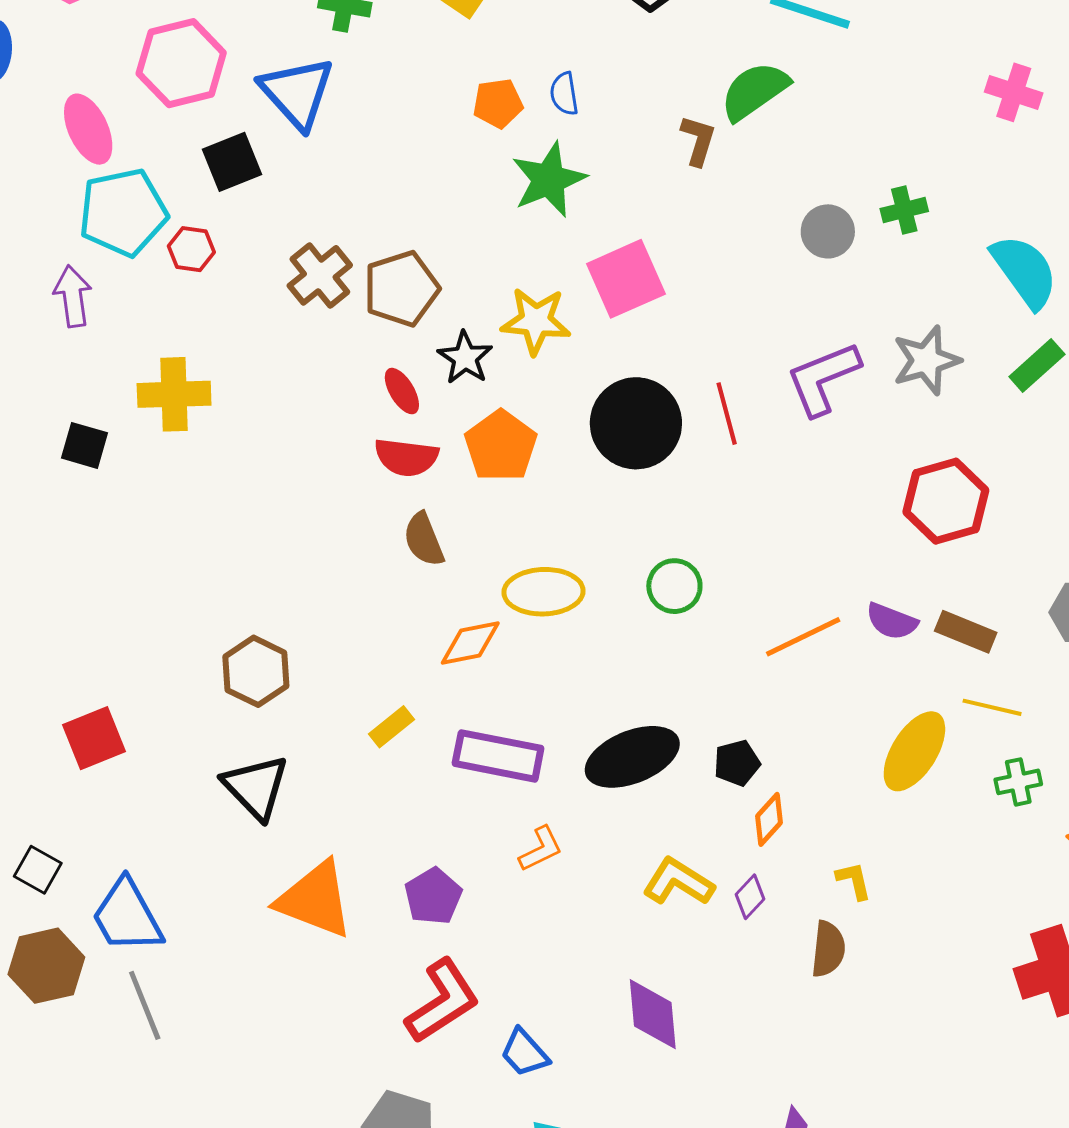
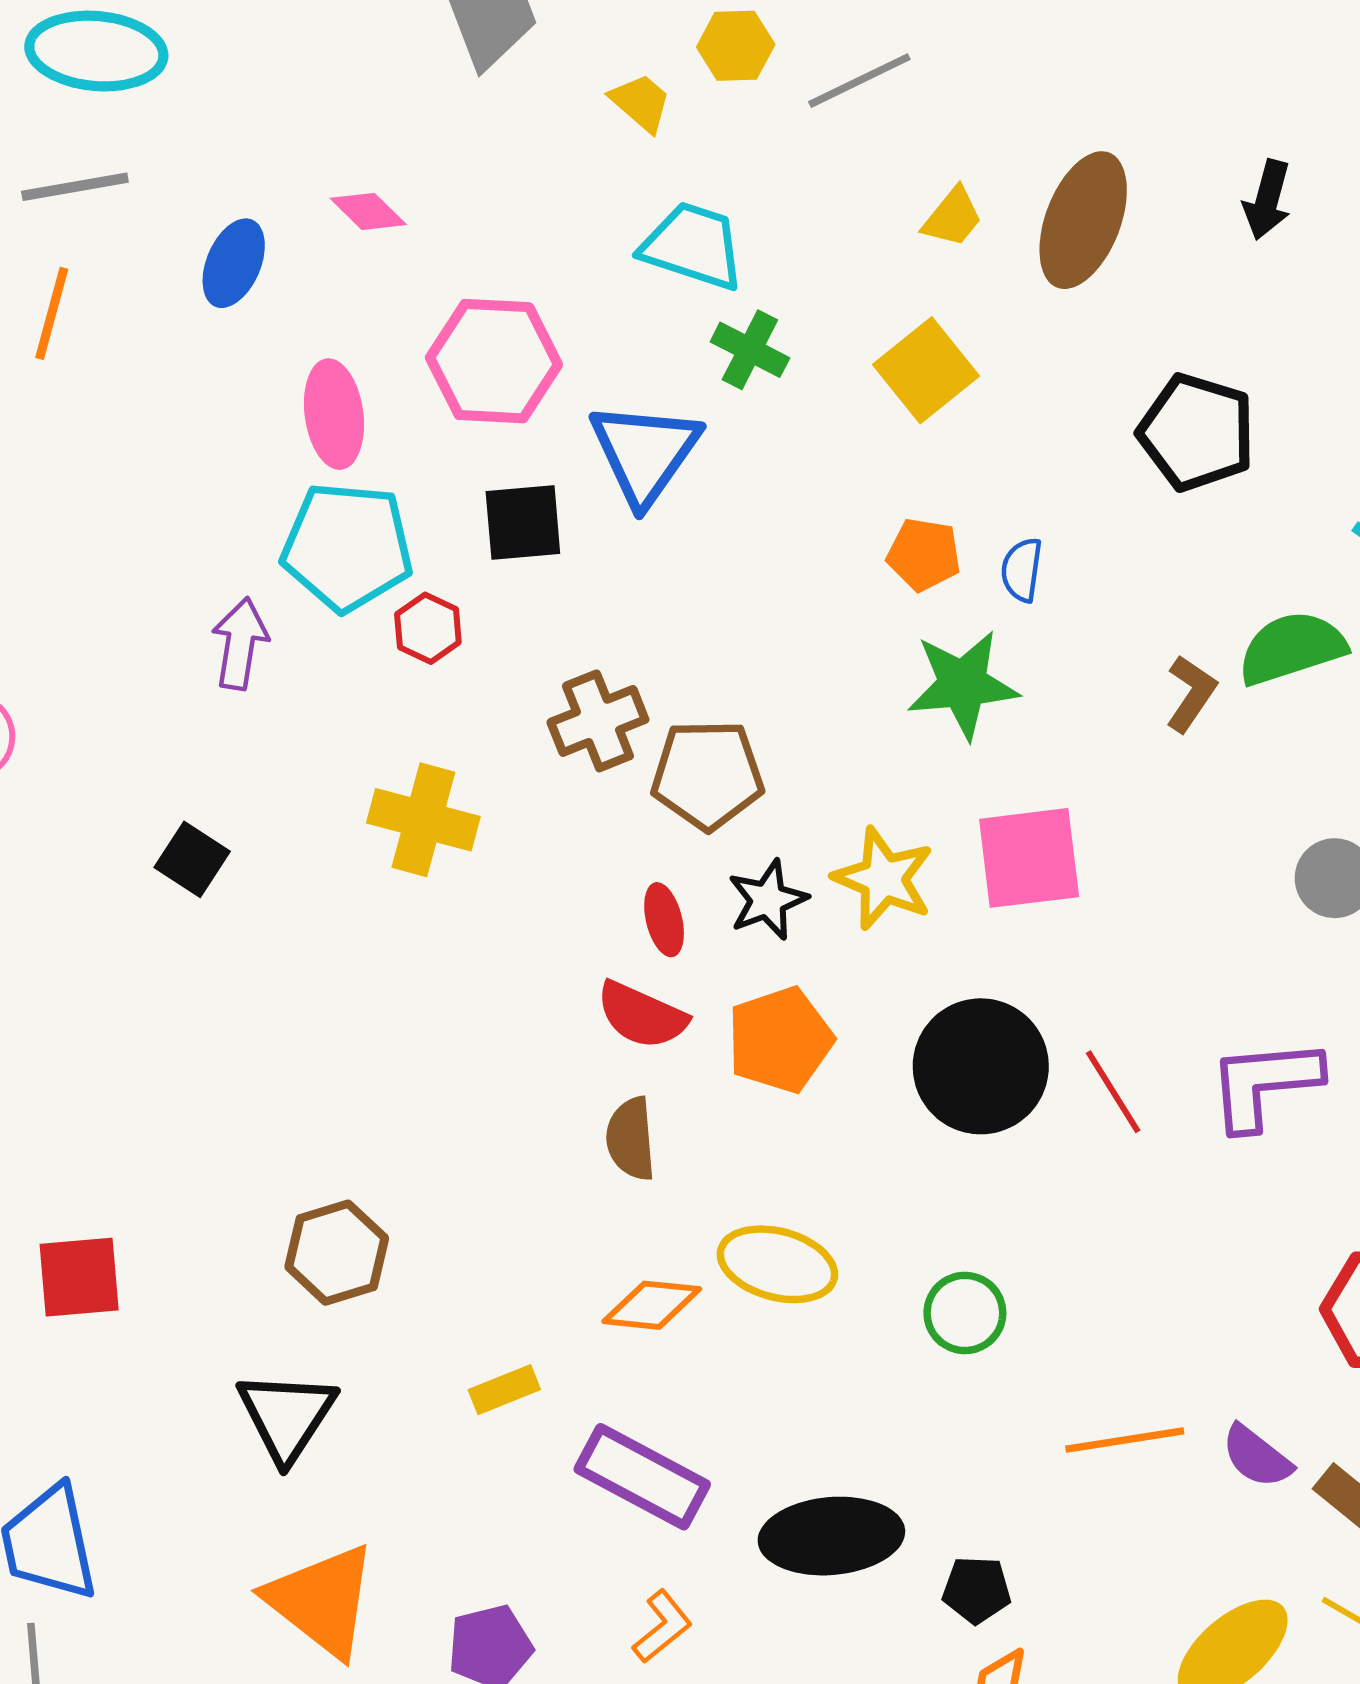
yellow cross: (174, 394) -> (423, 820), moved
red line: (727, 414) -> (1113, 1092), turned -34
orange L-shape: (541, 849) -> (662, 1627), turned -30

